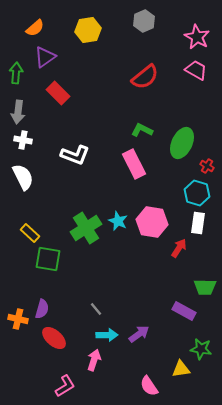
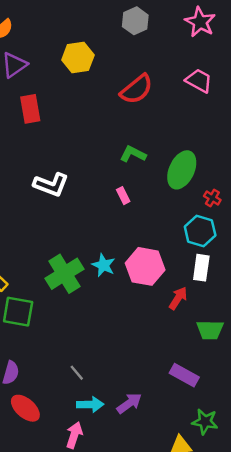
yellow hexagon: (88, 30) -> (78, 57), moved
pink star: (197, 37) -> (200, 22), moved
red rectangle: (58, 93) -> (30, 109), turned 35
pink rectangle: (134, 164) -> (123, 196), size x0.5
green trapezoid: (205, 287) -> (210, 330), moved

